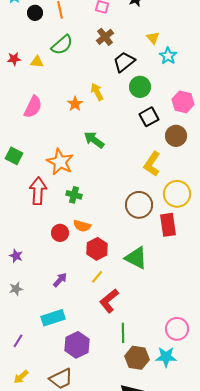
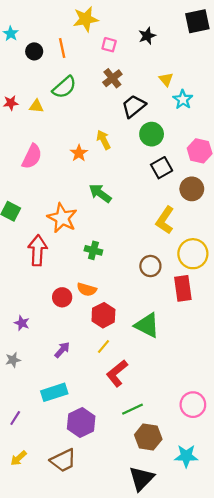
green cross: (74, 195) -> (93, 250), moved
brown circle: (139, 205) -> (150, 266), size x0.7
purple star: (16, 256) -> (22, 323), moved
green line: (123, 333) -> (133, 409), turned 66
cyan star: (166, 357) -> (186, 456), moved

